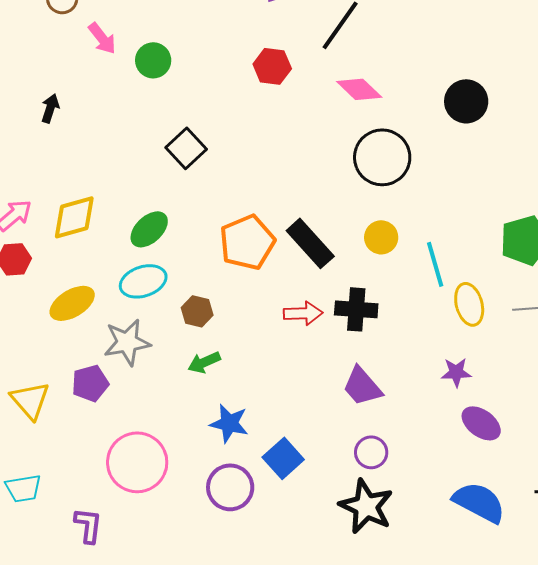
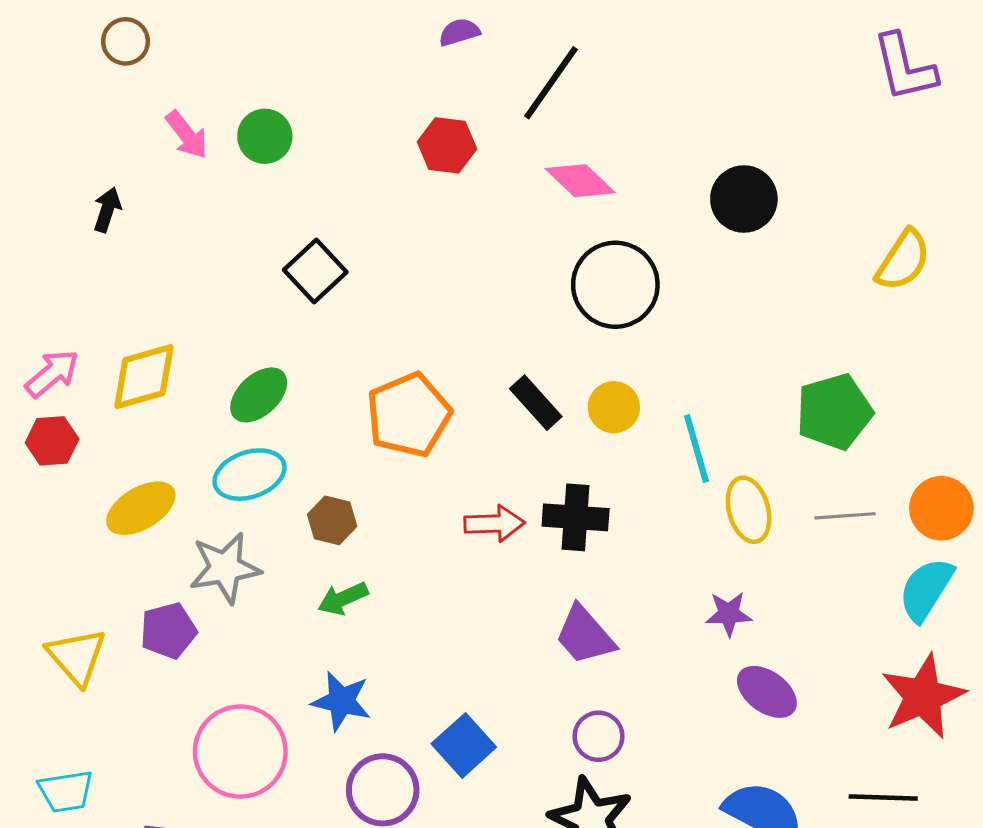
pink arrow: (102, 38) -> (187, 135), moved
black rectangle: (310, 243) -> (536, 403), moved, size x0.7
blue star: (229, 423) -> (341, 701), moved

